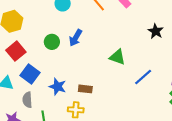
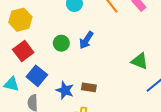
green triangle: (117, 57) -> (140, 61), moved
brown rectangle: (85, 89) -> (89, 87), moved

